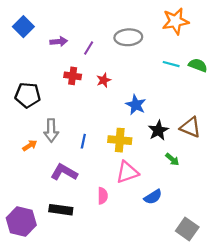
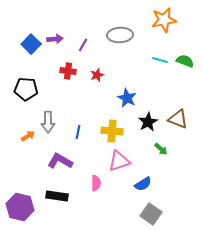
blue square: (23, 27) -> (31, 44), moved
gray square: (187, 229) -> (151, 214), moved

